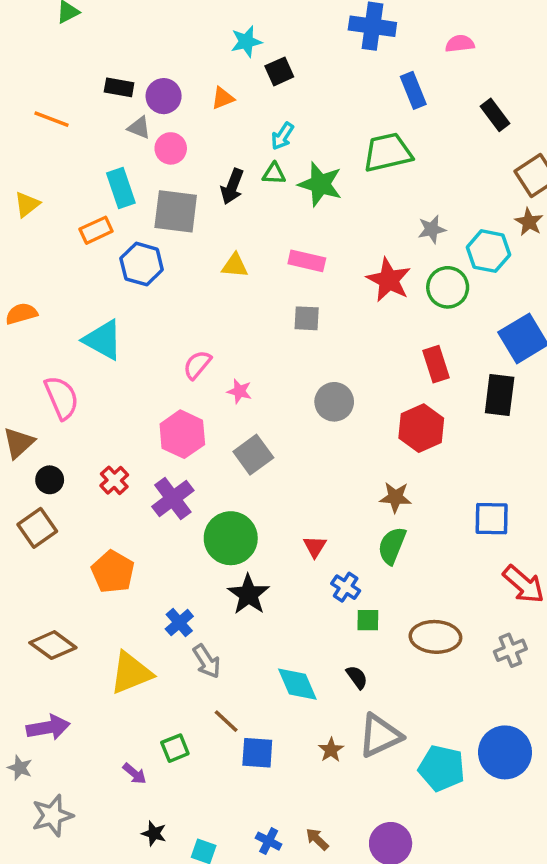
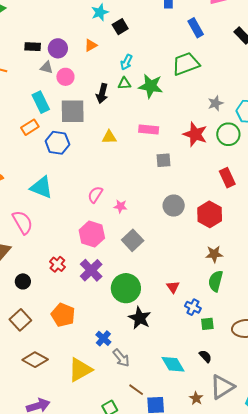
gray square: (307, 318) -> (163, 160), moved
red hexagon: (421, 428) -> (210, 214), moved
black circle: (50, 480) -> (23, 281), moved
brown square: (37, 528) -> (20, 320), moved

